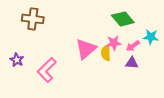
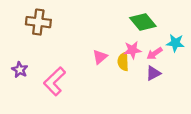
pink triangle: (86, 49) -> (100, 57), size x0.6
purple triangle: (132, 63) -> (153, 73), turned -32

